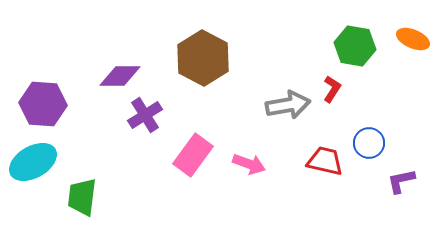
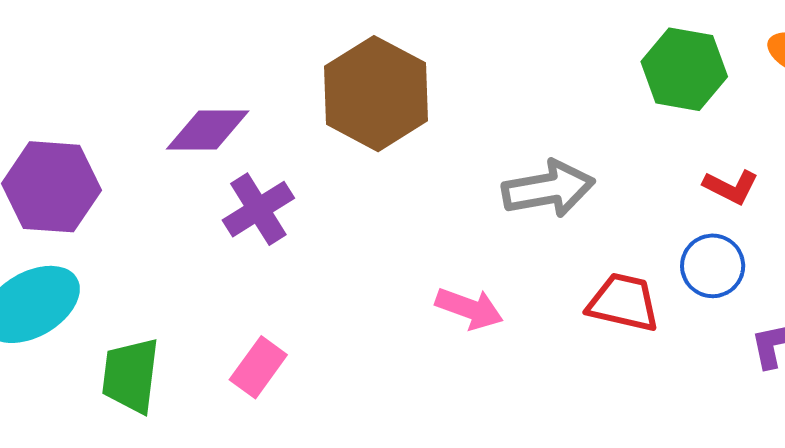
red L-shape: (332, 89) -> (731, 187), moved, turned 84
pink rectangle: (193, 155) -> (258, 367), moved, size x0.7

